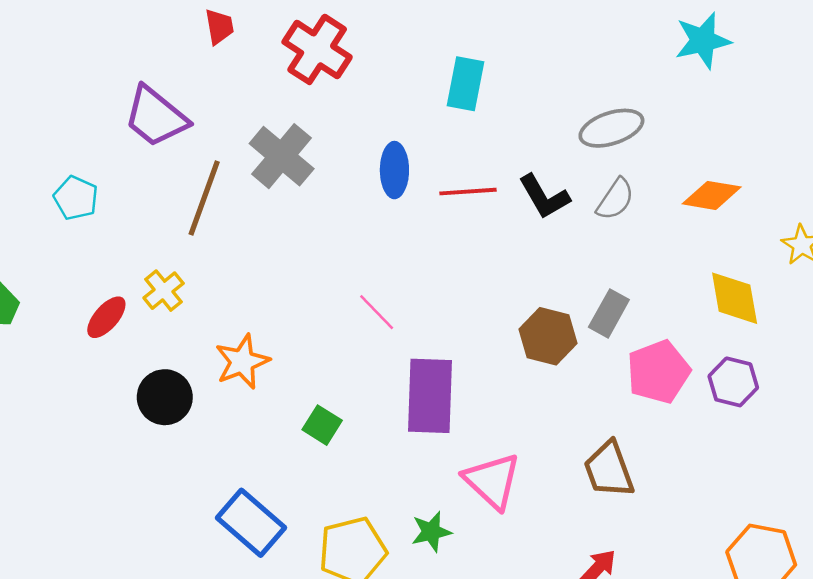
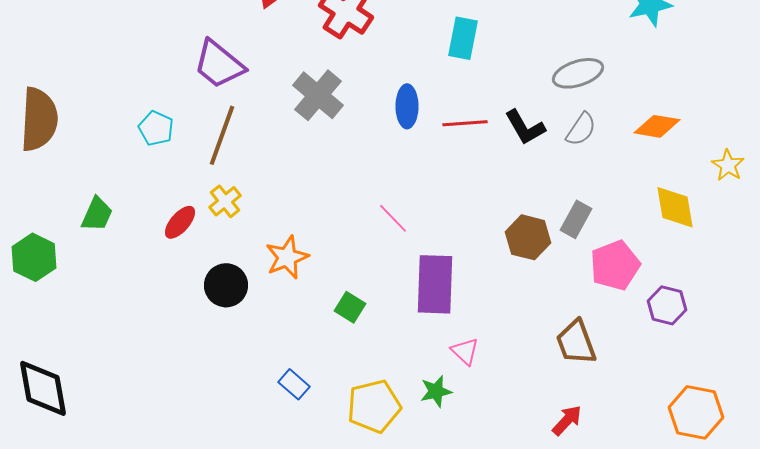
brown line: (204, 198) -> (222, 135), moved
purple hexagon: (733, 382) -> (667, 305), moved
pink triangle: (492, 481) -> (465, 351), moved, size x0.6
blue rectangle: (251, 523) -> (294, 384), size x0.6

